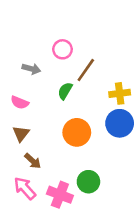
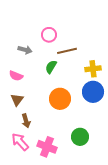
brown line: (86, 70) -> (67, 51), turned 42
brown arrow: (33, 161) -> (26, 121), turned 32
green circle: (88, 182) -> (80, 137), moved

